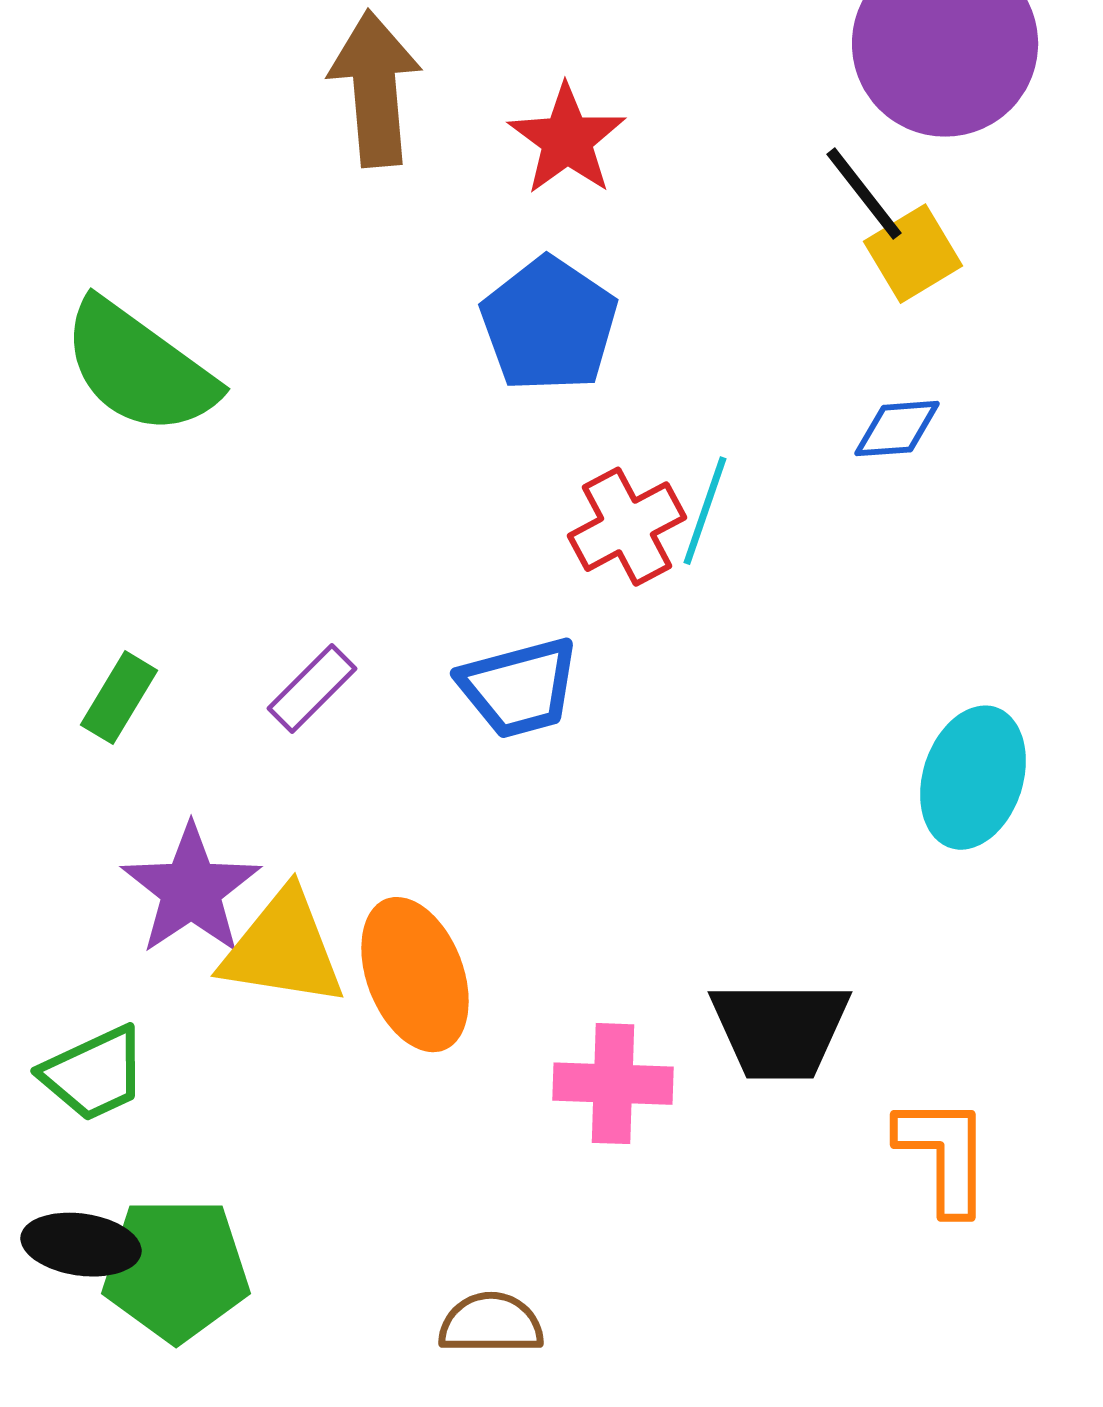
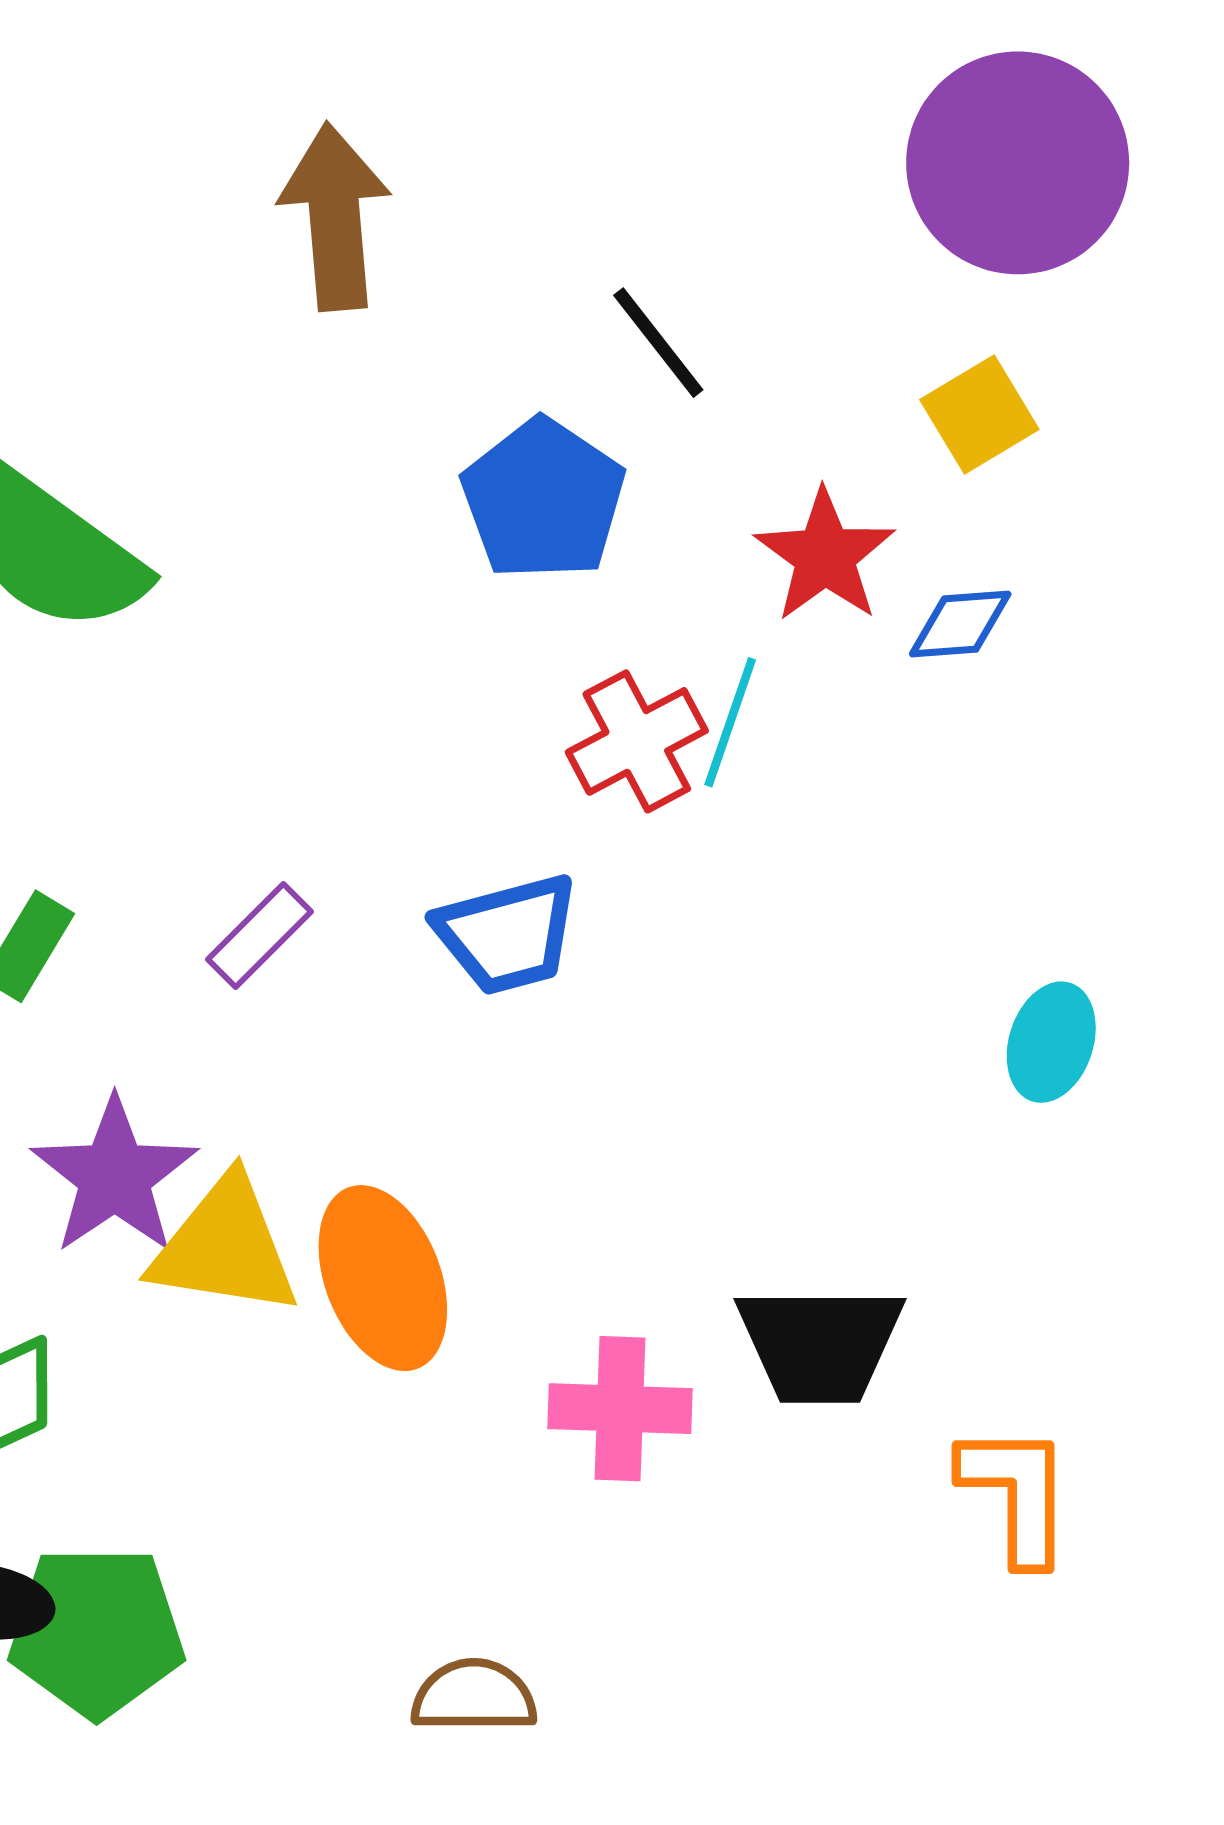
red star: (567, 140) -> (825, 556), moved
black line: (864, 194) -> (658, 343), moved
cyan ellipse: (973, 778) -> (1051, 1042), size x0.7

